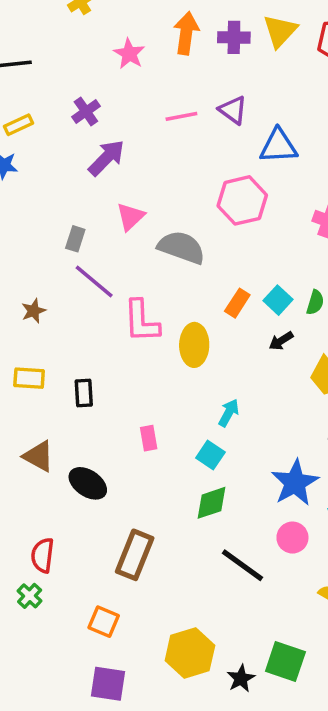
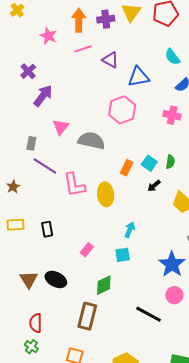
pink line: (181, 116) -> (83, 49), moved
pink rectangle: (149, 438) -> (87, 250), turned 56
cyan square: (210, 455) -> (123, 255), turned -35
brown triangle: (39, 456) -> (29, 280), moved, turned 36
green diamond: (211, 503) -> (104, 285), moved

